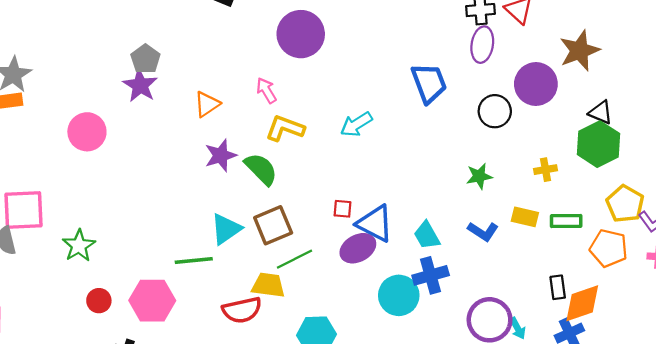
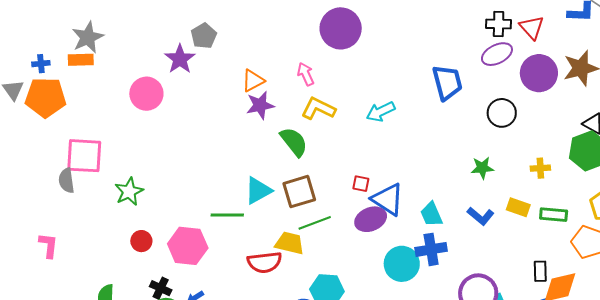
purple ellipse: (482, 45) -> (497, 54), turned 48
purple circle: (536, 84) -> (539, 73), moved
purple star: (140, 85) -> (180, 59), moved
purple star: (221, 155) -> (260, 105), moved

